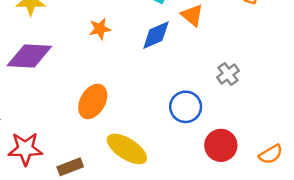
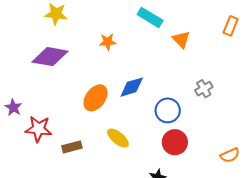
blue diamond: (156, 35) -> (132, 87), moved
red circle: (221, 145) -> (175, 142), moved
yellow ellipse: (127, 149) -> (118, 138), size x0.7

